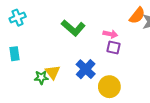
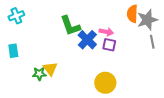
orange semicircle: (137, 15) -> (132, 14), turned 144
green L-shape: (73, 28) -> (70, 26), turned 30
blue cross: (86, 69) -> (87, 40), moved

